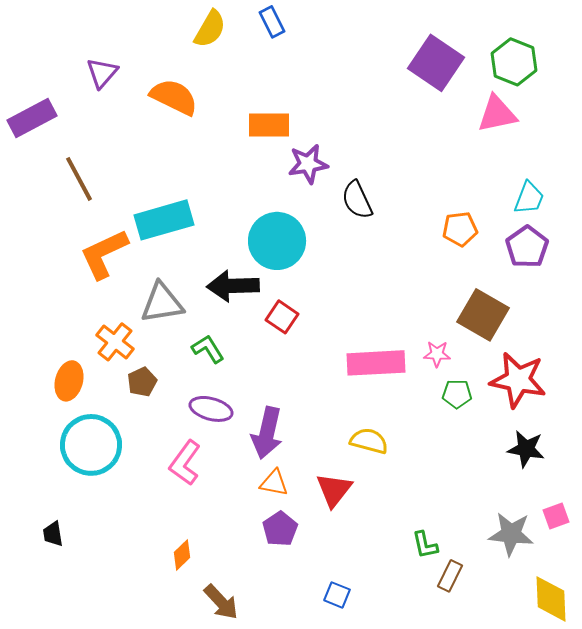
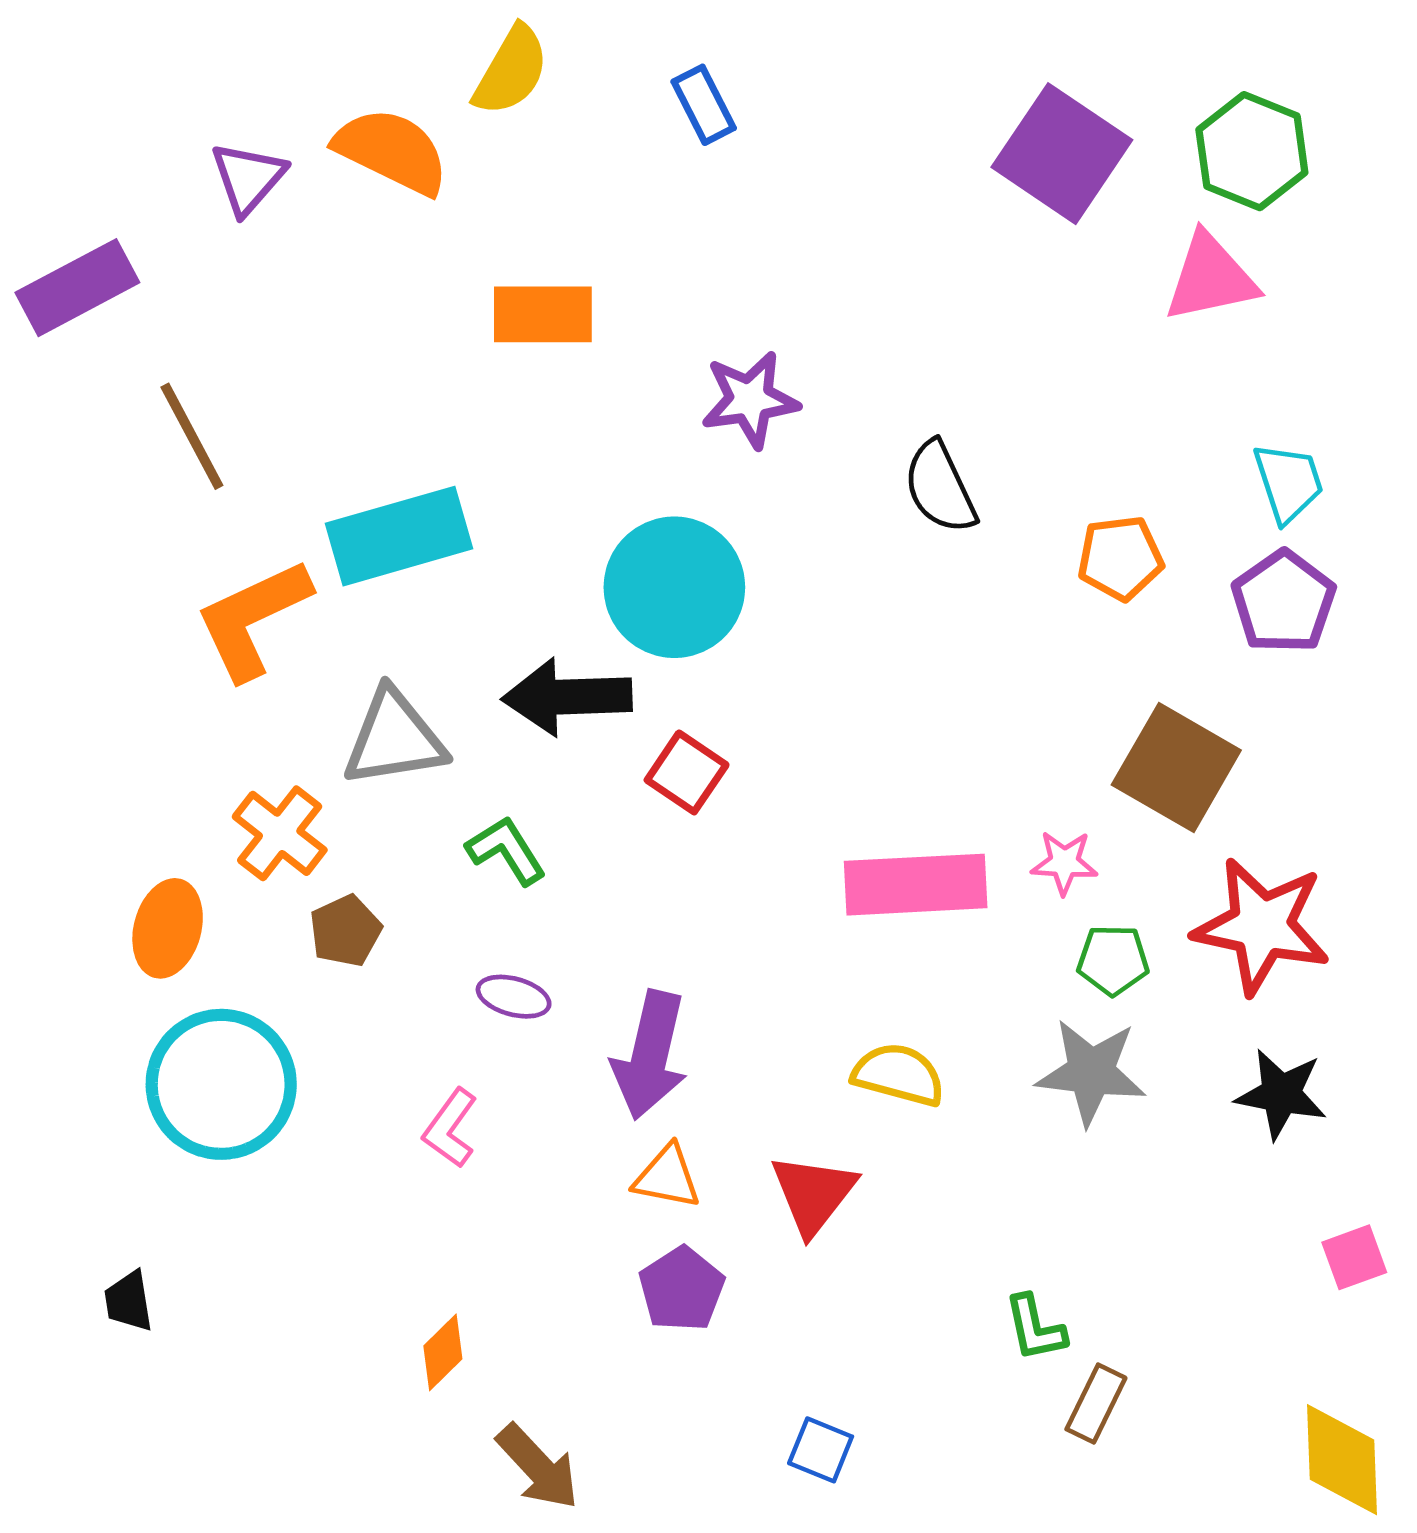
blue rectangle: (272, 22) -> (704, 105), moved
orange semicircle: (174, 97) -> (392, 151), moved
orange rectangle: (269, 125) -> (543, 314), moved
cyan trapezoid: (529, 198) -> (1288, 482), turned -39
black semicircle: (357, 200) -> (940, 487), moved
purple ellipse: (211, 409) -> (514, 997), size x0.7
pink L-shape: (185, 463) -> (450, 1128), size x0.7
gray star: (511, 534) -> (1091, 1072), moved

